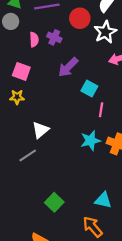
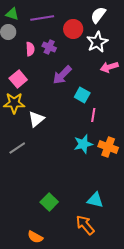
pink square: (21, 71) -> (18, 79), turned 30
yellow star: (17, 97) -> (14, 103), size x1.5
white triangle: (40, 130) -> (36, 119), moved
gray line: (28, 156) -> (17, 148), moved

